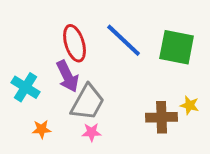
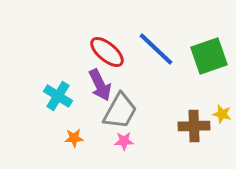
red ellipse: (75, 43) -> (107, 52), turned -33
green square: (177, 47) -> (209, 56), turned -30

